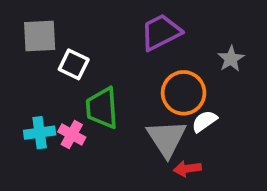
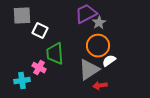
gray star: (231, 59) -> (99, 23), moved
cyan cross: (40, 133) -> (22, 81), moved
gray triangle: (166, 138) -> (89, 70), turned 30

